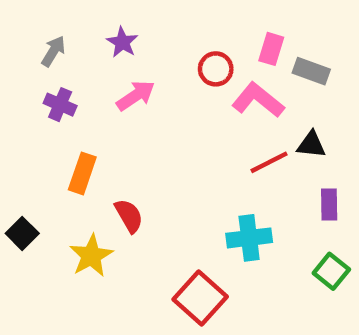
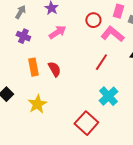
red line: (269, 162) -> (101, 62), moved, turned -30
orange rectangle: (82, 173) -> (33, 67), turned -30
red semicircle: (129, 216) -> (54, 69), moved
cyan cross: (249, 238) -> (108, 96), turned -36

